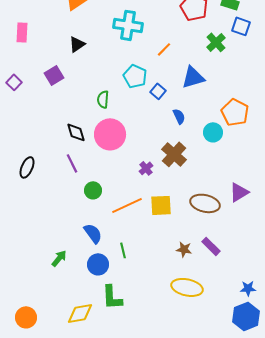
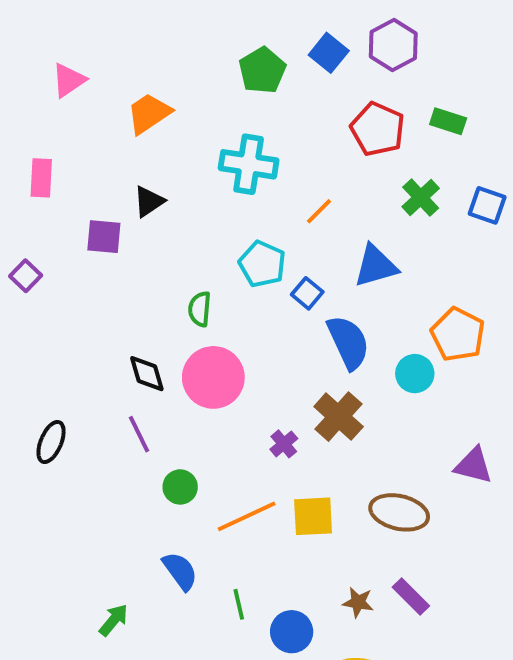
blue square: (241, 26) -> (487, 205), moved
purple square: (54, 75) -> (104, 237), moved, turned 36
blue semicircle: (179, 116) -> (348, 342), size x1.8
purple triangle: (239, 192) -> (473, 465), moved, turned 45
blue circle: (98, 264) -> (292, 632), moved

